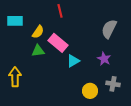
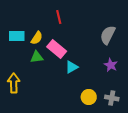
cyan rectangle: (15, 21) -> (17, 36), moved
purple star: (104, 59) -> (111, 65), moved
gray cross: (113, 84) -> (112, 98), moved

